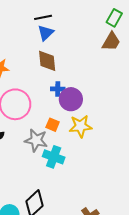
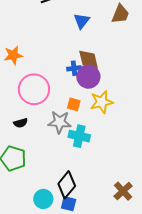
blue triangle: (46, 33) -> (82, 21), moved
brown diamond: (47, 61) -> (89, 60), moved

